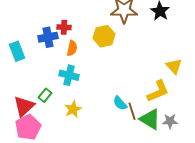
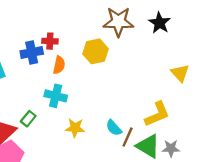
yellow triangle: (174, 66) -> (180, 73), moved
yellow star: (73, 109) -> (75, 128), moved, turned 30
brown line: (132, 111) -> (128, 137), turned 42

